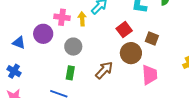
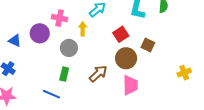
yellow arrow: (82, 19) -> (83, 29), moved
pink trapezoid: (150, 75) -> (130, 85), moved

